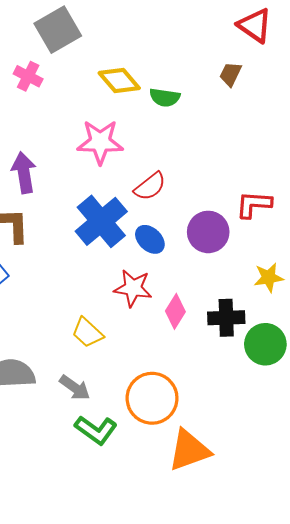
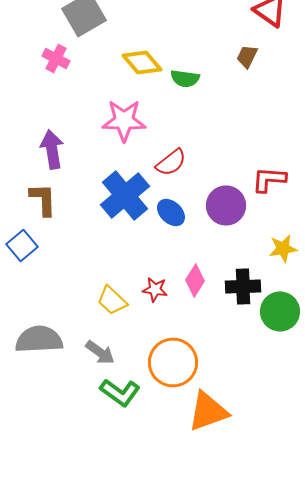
red star: (133, 288) -> (155, 289), moved, size x0.7

